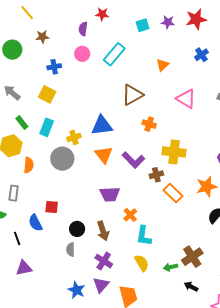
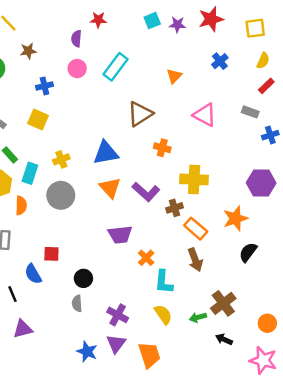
cyan square: (143, 25) -> (152, 21), moved
cyan rectangle: (47, 127) -> (30, 173), moved
yellow cross: (74, 137) -> (61, 159), moved
brown arrow: (103, 231) -> (195, 260), moved

